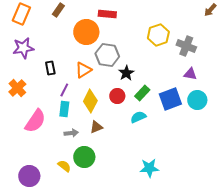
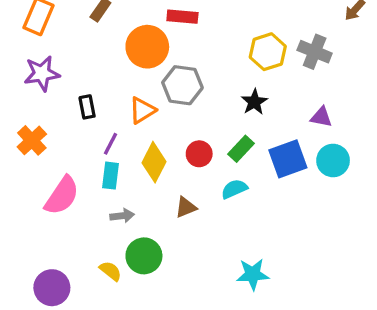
gray cross: (186, 46) -> (315, 52), moved
black star: (126, 73) -> (254, 102), moved
brown triangle: (96, 127) -> (186, 207), moved

